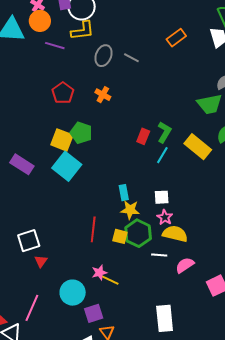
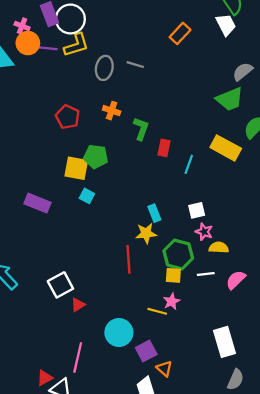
purple line: (55, 46) -> (47, 48), moved
green L-shape: (164, 132) -> (141, 129), moved
cyan square: (67, 166) -> (87, 196), size x0.5
yellow star: (130, 210) -> (146, 233), moved
yellow semicircle: (175, 234) -> (219, 248), size x0.7
yellow square: (120, 236) -> (173, 275), moved
red triangle: (41, 261) -> (78, 305), turned 32
pink star: (99, 273) -> (172, 301), moved

